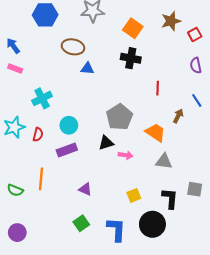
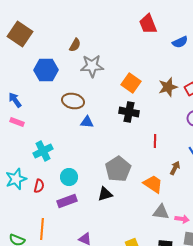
brown star: (171, 21) -> (168, 87), moved
pink arrow: (126, 155) -> (182, 219), moved

